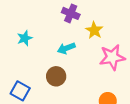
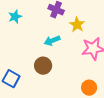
cyan star: (25, 38) -> (15, 17), moved

